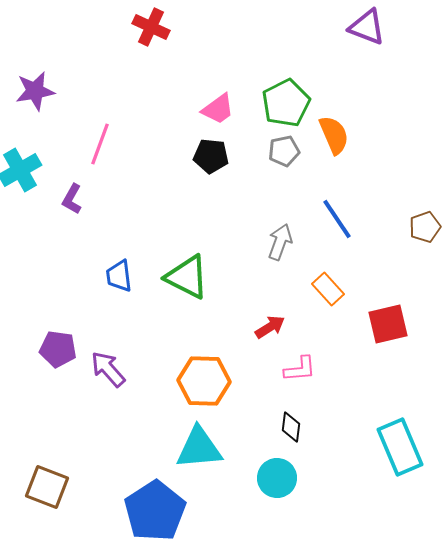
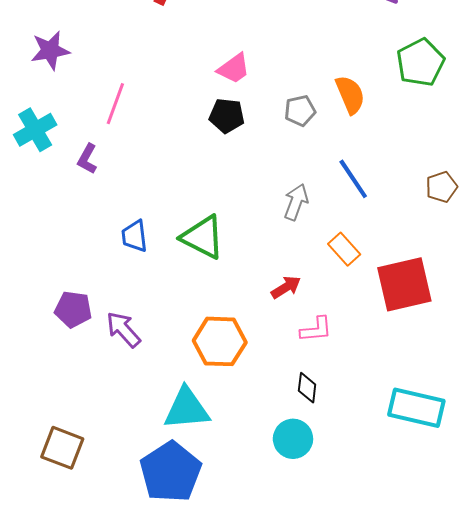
green pentagon: (286, 103) -> (420, 63), moved
red square: (388, 324) -> (404, 284), size x1.4
cyan rectangle: (400, 447) -> (416, 408), turned -54
cyan triangle: (199, 448) -> (187, 409), moved

